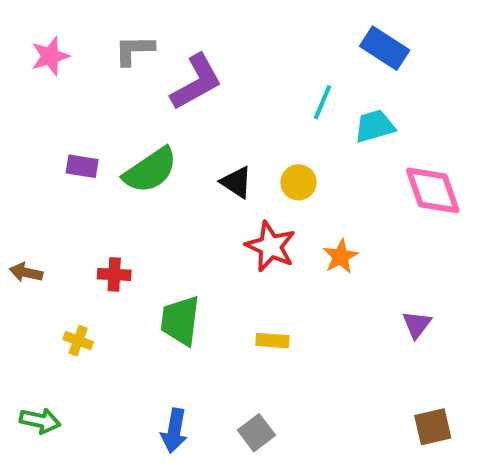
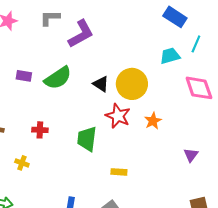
cyan line: (323, 102) -> (196, 44), moved
yellow circle: (298, 182) -> (132, 84), size x1.8
green trapezoid: (180, 321) -> (87, 139), moved
yellow rectangle: (272, 341) -> (119, 172), moved

